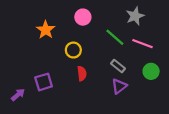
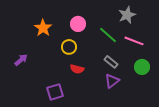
pink circle: (83, 17) -> (78, 24), moved
red semicircle: (82, 73) -> (77, 69), turned 112
purple square: (44, 82) -> (55, 92), moved
purple arrow: (18, 95) -> (21, 60), moved

